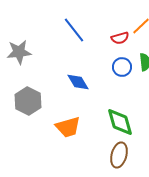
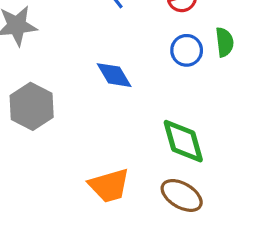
orange trapezoid: (68, 127) -> (109, 186), moved
brown ellipse: (119, 155) -> (182, 195), turned -75

